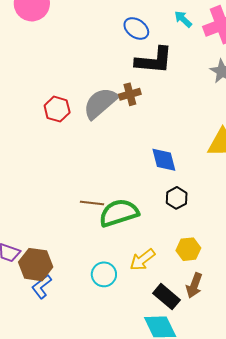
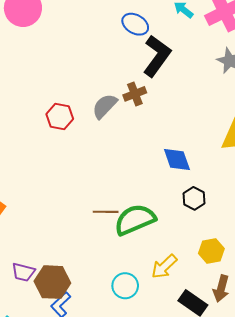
black L-shape: (154, 60) -> (157, 56), turned -54
gray semicircle: (100, 103) -> (105, 106), size x0.7

